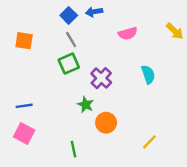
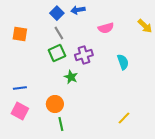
purple cross: (101, 78) -> (84, 55), moved, turned 30
green star: (86, 105) -> (71, 77), moved
orange circle: (106, 123) -> (55, 104), moved

